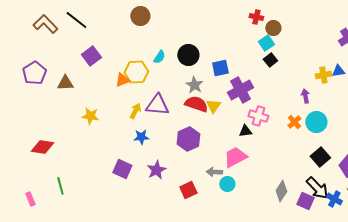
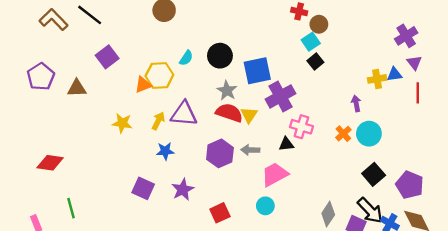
blue square: (220, 68) -> (257, 71), size x1.4
yellow star: (90, 116) -> (122, 123), moved
gray arrow: (214, 172) -> (250, 150), moved

